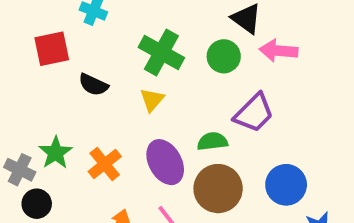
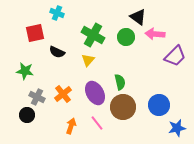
purple trapezoid: (254, 113) -> (175, 56), moved
green semicircle: (212, 141) -> (120, 82), turned 84
green star: (56, 153) -> (25, 71), moved, turned -30
gray cross: (20, 170) -> (37, 97), moved

